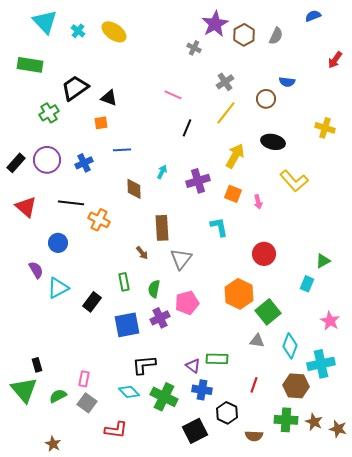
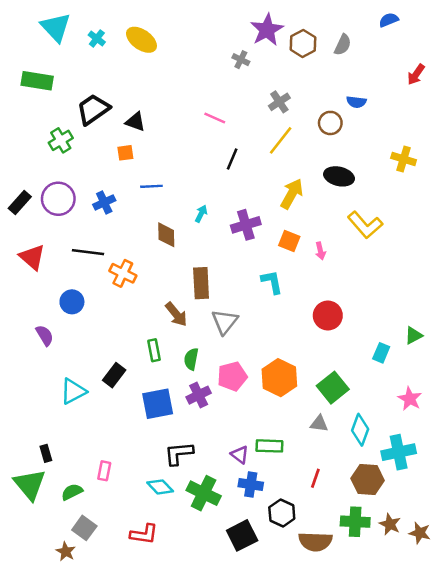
brown arrow: (142, 253) -> (176, 314), size x1.5
green triangle: (323, 261) -> (414, 335), moved
cyan triangle: (58, 288) -> (73, 391), moved
orange hexagon: (239, 294) -> (279, 378), moved
gray square: (87, 403) -> (84, 528), moved
brown semicircle: (254, 436) -> (315, 542), size x1.5

